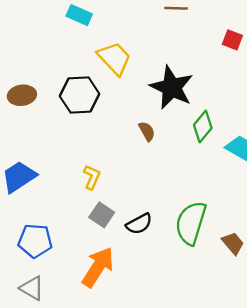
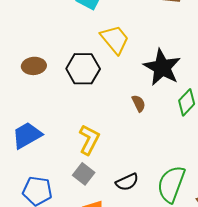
yellow L-shape: (92, 177) -> (89, 140), size x1.4
gray square: (102, 215) -> (84, 174), moved

